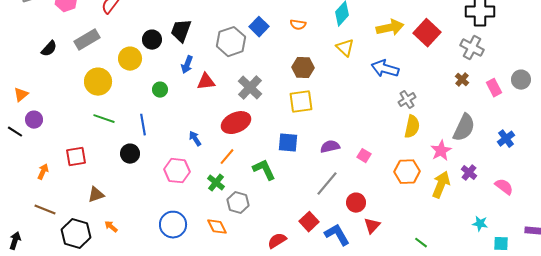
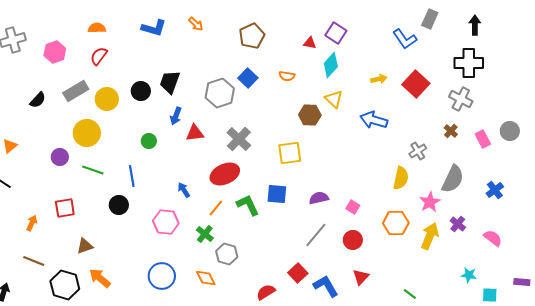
yellow arrow: (390, 28) -> (379, 79), size x0.6
yellow circle: (130, 59) -> (107, 99), moved
brown hexagon: (303, 68) -> (310, 115), moved
gray cross: (407, 100) -> (418, 151), moved
purple circle: (34, 120) -> (60, 157), moved
green L-shape: (264, 170) -> (248, 205), moved
red circle: (356, 203) -> (353, 240), moved
orange arrow: (111, 227) -> (100, 278), size x1.6

